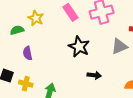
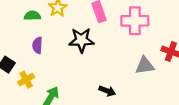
black star: (79, 47) -> (81, 40), moved, turned 30
yellow cross: (26, 84) -> (26, 80), turned 32

